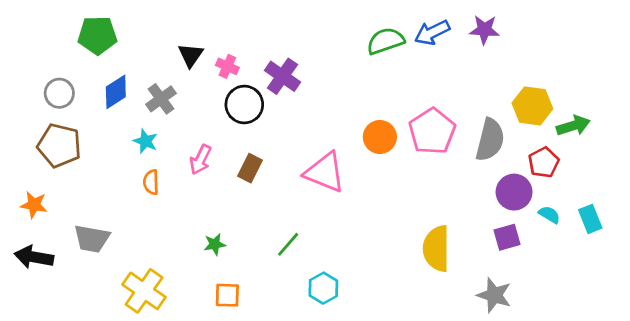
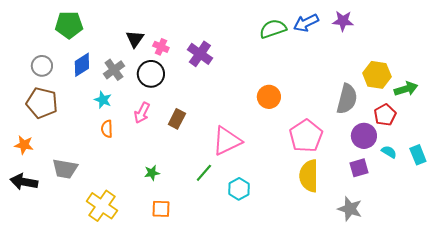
black circle: (244, 105) -> (151, 74), moved
pink pentagon: (432, 131) -> (306, 136), moved
pink triangle: (325, 172) -> (227, 141), moved, turned -48
cyan hexagon: (323, 288) -> (239, 189), moved

